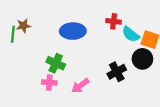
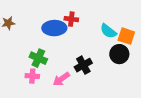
red cross: (114, 21) -> (71, 19), moved
black cross: (117, 72) -> (83, 65), moved

